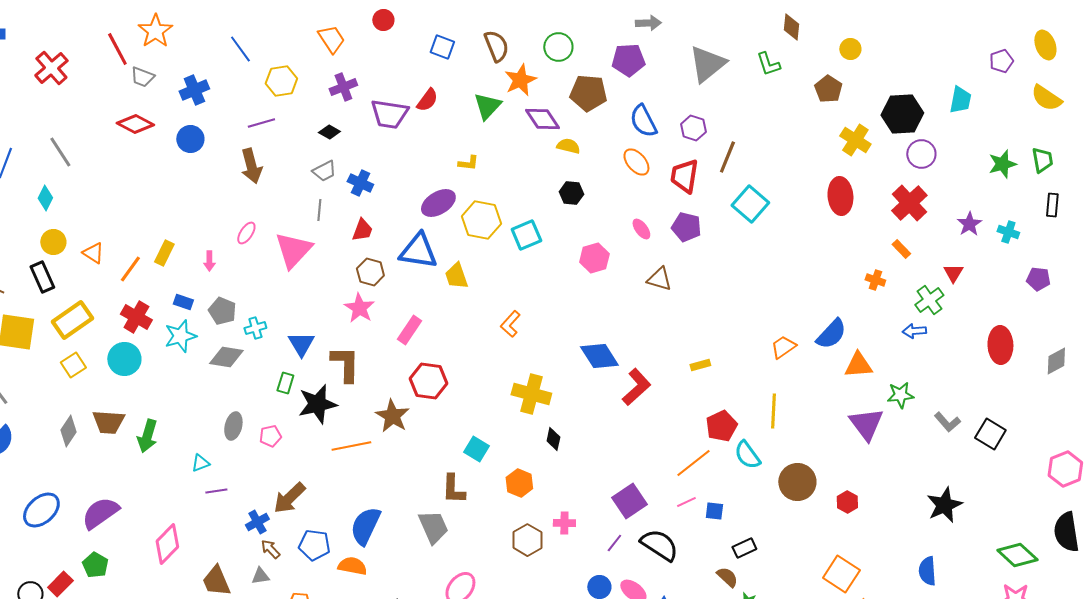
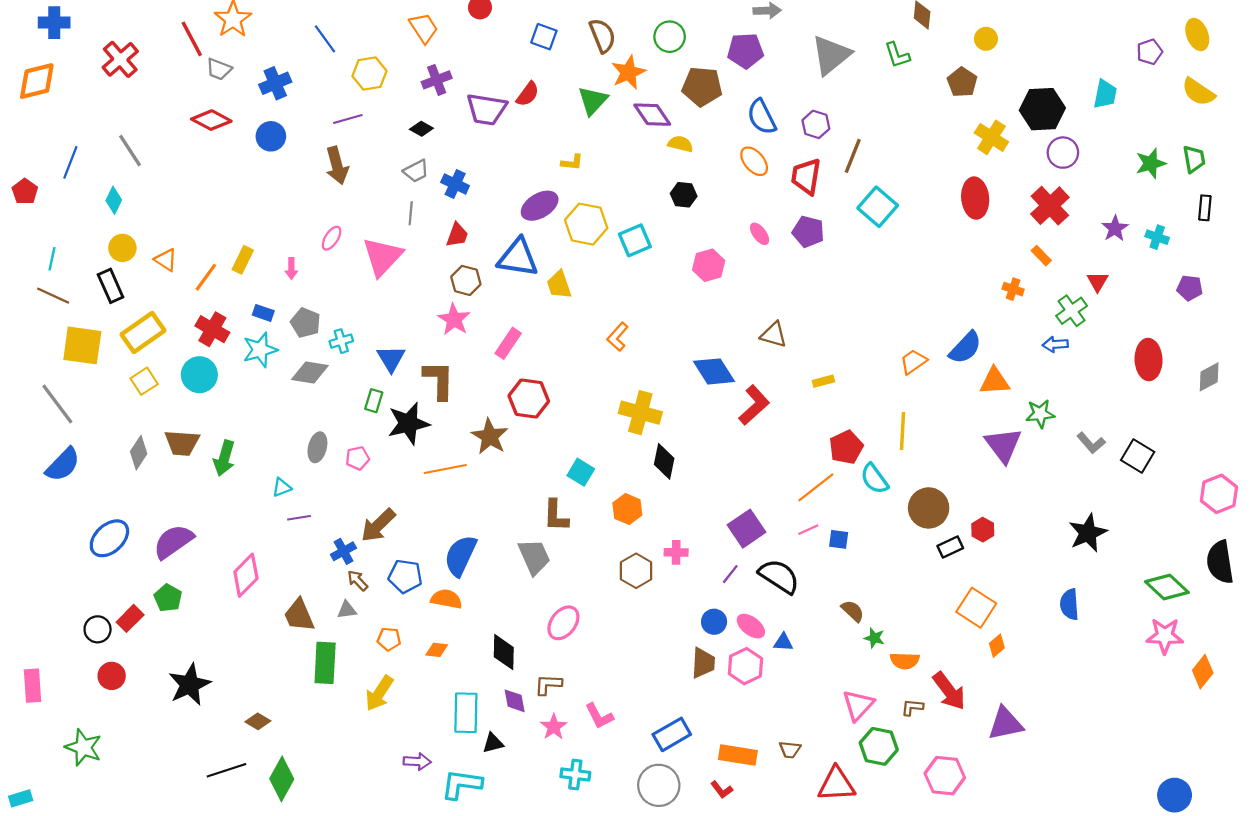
brown triangle: (659, 279) -> (774, 335), moved
black diamond: (553, 439) -> (664, 461), size x1.4
black rectangle: (744, 548) -> (950, 547), moved

